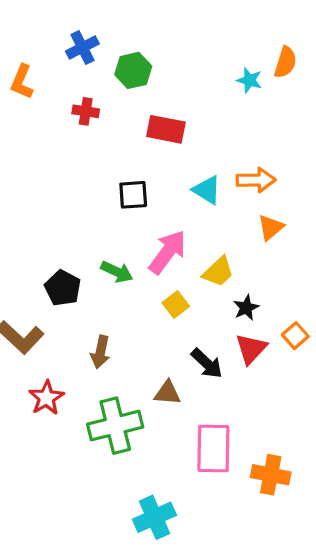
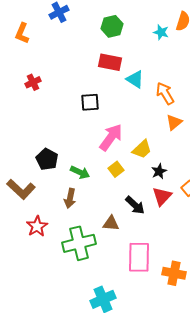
green hexagon: (133, 70) -> (112, 26), moved
red cross: (86, 111) -> (33, 82), moved, turned -35
orange arrow: (256, 180) -> (165, 93), turned -120
cyan triangle: (207, 190) -> (135, 79), moved
green arrow: (117, 272) -> (80, 172), moved

